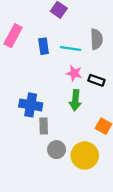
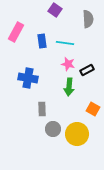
gray semicircle: (96, 39) -> (88, 19), moved
black rectangle: (96, 80) -> (87, 70), turned -48
blue cross: (31, 105) -> (28, 78), moved

